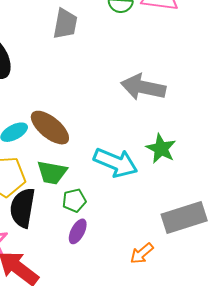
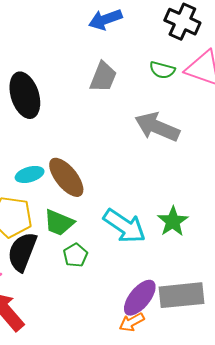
gray arrow: (143, 87) -> (157, 127), moved
green pentagon: (74, 201) -> (75, 255), turned -30
purple ellipse: (78, 231) -> (140, 298), moved, size x1.5

